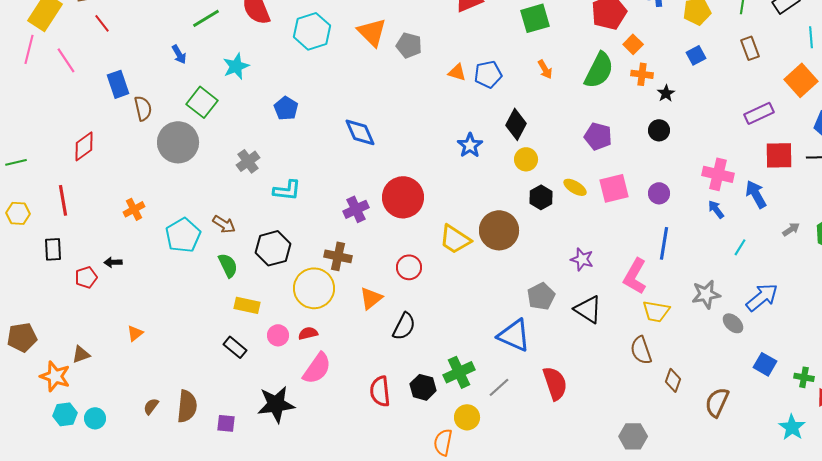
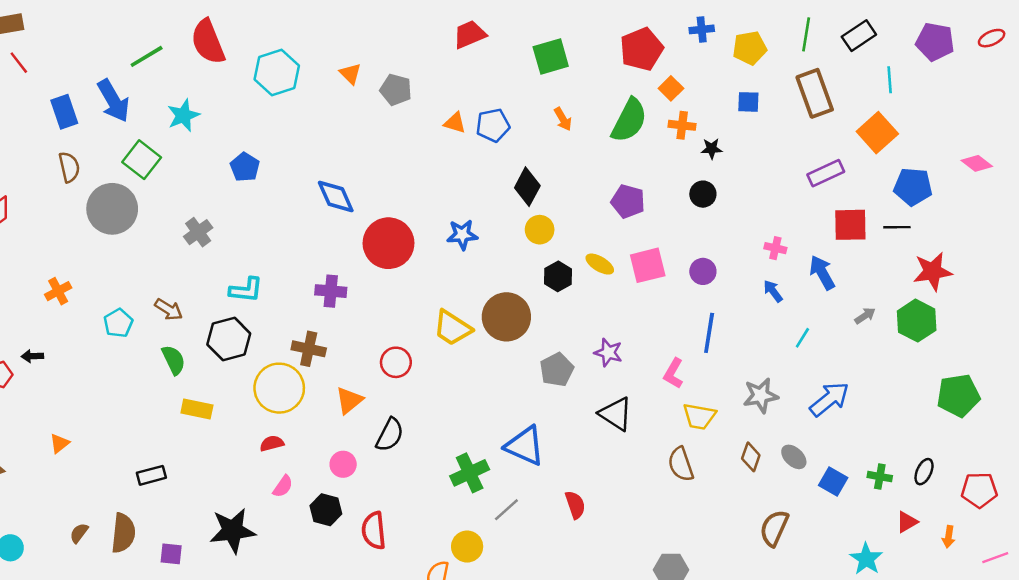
orange triangle: (372, 32) -> (350, 74), size x0.6
brown rectangle: (750, 48) -> (815, 93), size x1.6
blue arrow: (179, 54) -> (113, 101), size x1.8
blue square: (696, 55) -> (748, 102), turned 30
blue rectangle: (118, 84) -> (64, 112), moved
black star: (666, 93) -> (712, 149), turned 30
blue star: (470, 145) -> (462, 235), moved, turned 30
pink cross: (718, 174) -> (775, 248), size x0.6
cyan L-shape: (287, 190) -> (246, 290), moved
red circle: (403, 197) -> (389, 243), moved
purple cross: (356, 209) -> (331, 291), turned 30
cyan pentagon: (183, 235) -> (118, 323), size x0.7
pink L-shape: (635, 276) -> (673, 373), size x0.7
gray pentagon: (541, 296) -> (557, 370), moved
gray ellipse: (733, 323) -> (794, 457), moved
pink circle: (278, 335) -> (343, 464), moved
black rectangle: (235, 347) -> (151, 475), moved, turned -55
pink semicircle: (317, 368) -> (283, 486), size x0.6
green cross: (459, 372) -> (470, 473), moved
green cross: (804, 377) -> (880, 477), moved
brown diamond: (673, 380) -> (751, 457), moved
red semicircle: (555, 383) -> (575, 505), size x0.7
black hexagon: (423, 387) -> (326, 510), moved
red semicircle: (380, 391) -> (374, 531), moved

